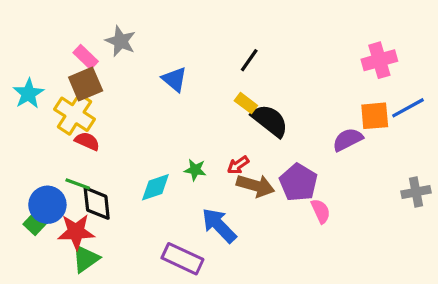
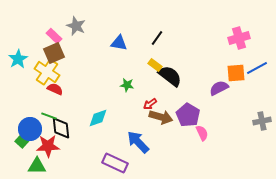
blue triangle: (175, 79) -> (119, 43), moved, turned -30
green star: (195, 170) -> (127, 85), moved
green triangle: (86, 259) -> (37, 166), moved, turned 36

